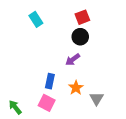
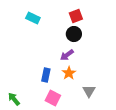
cyan rectangle: (36, 19) -> (33, 18), turned -32
orange star: (76, 88) -> (69, 73), moved
pink square: (47, 103) -> (53, 98), moved

